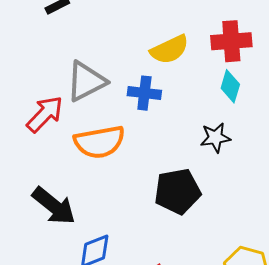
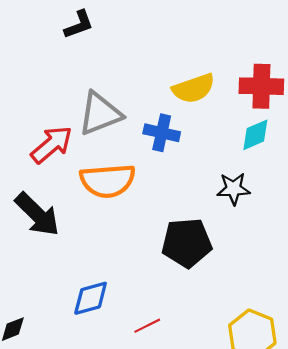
cyan diamond: (230, 86) -> (255, 135), turned 44
black arrow: (54, 206) -> (37, 214), moved

